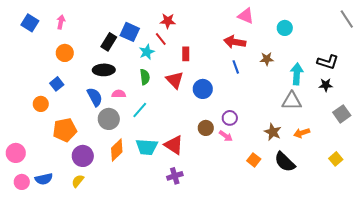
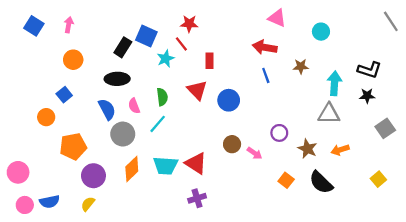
green semicircle: (145, 77) -> (162, 97), moved
pink semicircle: (119, 94) -> (134, 106), turned -112
purple circle: (230, 118) -> (279, 133), moved

